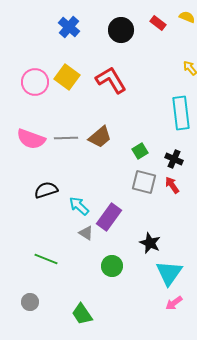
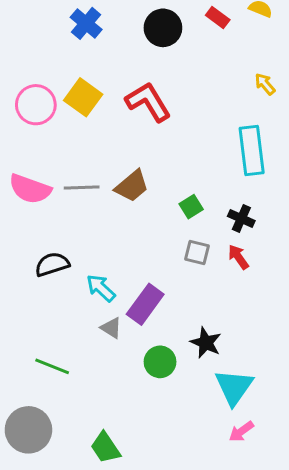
gray square: (144, 182) -> (197, 252), size x0.7
green circle: (112, 266) -> (160, 362), moved
gray circle: (30, 302) -> (28, 430), size x1.8

